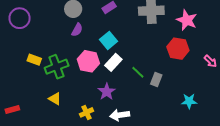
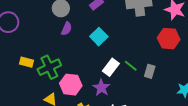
pink hexagon: (88, 61) -> (71, 85), moved
white rectangle: (113, 62) -> (111, 67), moved

